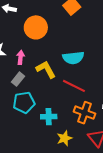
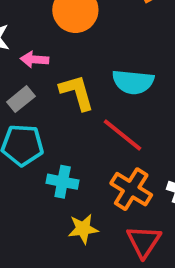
pink arrow: (21, 57) -> (35, 60), turned -104

